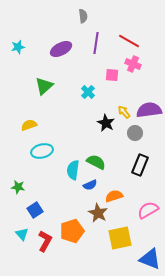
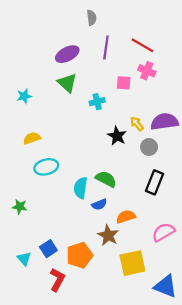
cyan star: (18, 47) -> (24, 96), moved
green triangle: (44, 86) -> (67, 83), moved, turned -36
cyan cross: (88, 92) -> (97, 102), turned 32
blue square: (35, 210) -> (48, 249), moved
red L-shape: (45, 241) -> (57, 280), moved

